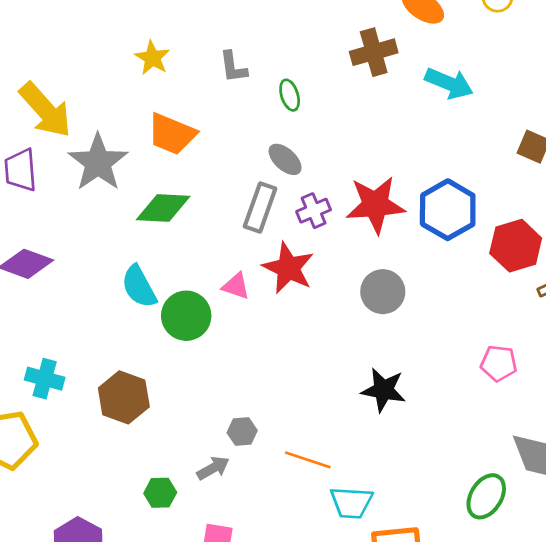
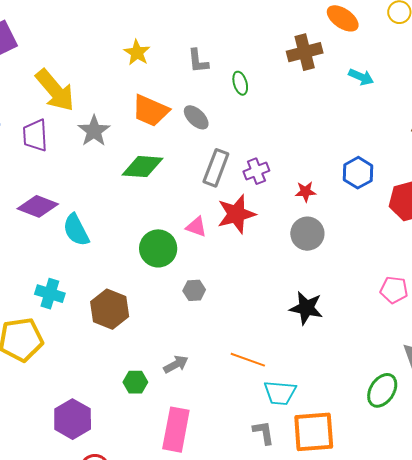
cyan arrow: (449, 83) -> (361, 77), size x0.7
gray ellipse: (285, 159) -> (196, 117), moved
gray star: (98, 162) -> (94, 131), size x0.7
red star: (375, 205) -> (306, 192), moved, size x0.5
blue hexagon: (448, 210) -> (358, 173), size x0.7
red star: (288, 268) -> (236, 214), turned 30
cyan semicircle: (139, 287) -> (76, 230), moved
gray hexagon: (242, 432) -> (194, 290), moved

